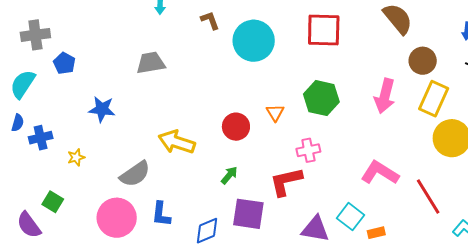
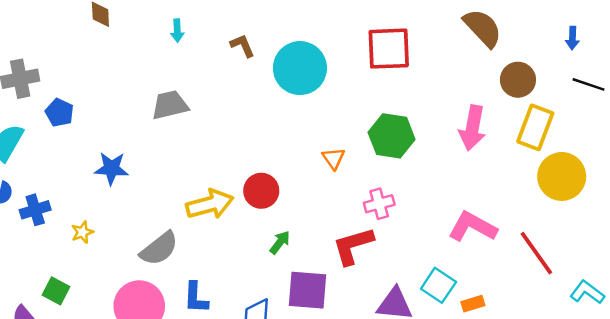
red circle: (236, 127) -> (261, 191), moved
yellow arrow: (177, 142) -> (210, 204), turned 150

